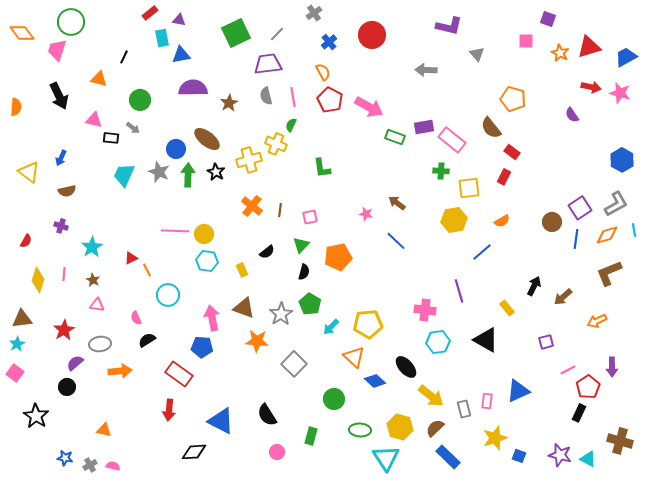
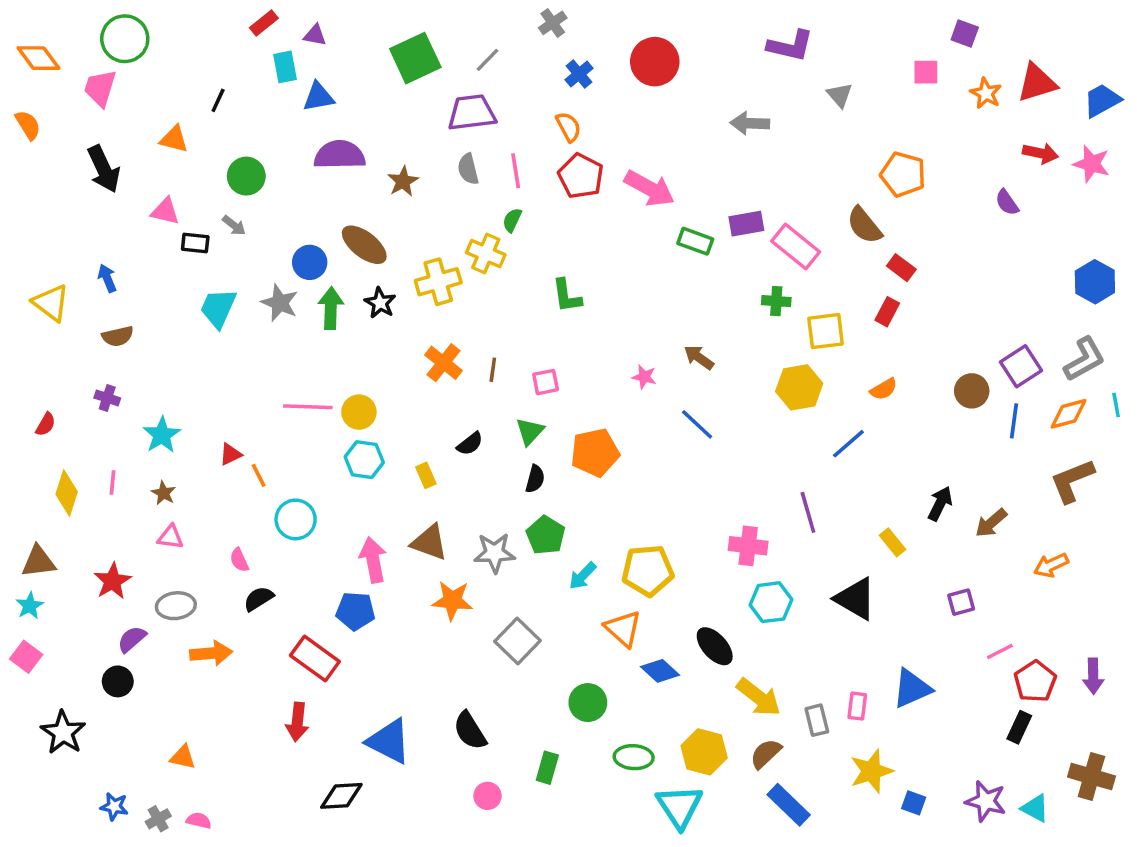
orange semicircle: (16, 107) -> (28, 125), moved, turned -36
blue arrow: (61, 158) -> (107, 278), turned 133
gray star: (281, 314) -> (495, 553), turned 30
purple arrow: (612, 367) -> (1093, 676), moved

